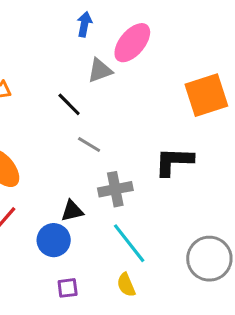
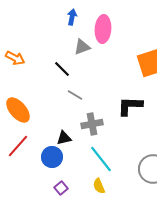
pink ellipse: (132, 43) -> (103, 29), turned -36
purple square: (68, 288) -> (61, 188), turned -32

